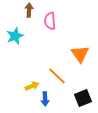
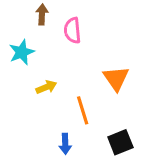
orange line: (57, 76) -> (83, 110), turned 30
yellow arrow: (32, 86) -> (46, 87), moved

